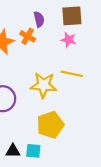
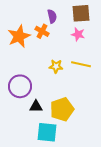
yellow star: (44, 85) -> (56, 66), moved, size x0.6
black triangle: (13, 151) -> (36, 106), moved
cyan square: (33, 151) -> (47, 132), size x1.5

